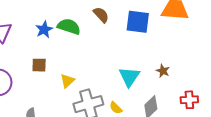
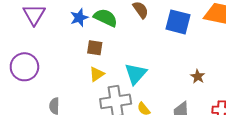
brown square: (39, 65) -> (95, 48), moved
cyan triangle: (129, 77) -> (136, 74), moved

